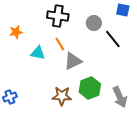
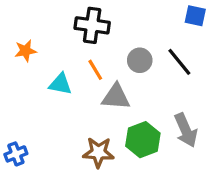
gray circle: (94, 23) -> (140, 60), moved
gray triangle: (73, 61) -> (116, 97), turned 30
gray arrow: (120, 97) -> (186, 130), moved

